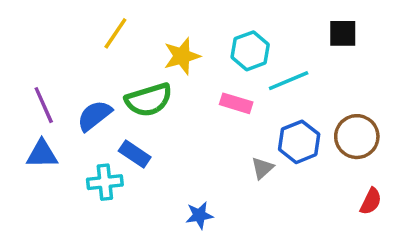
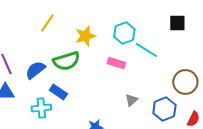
cyan line: (289, 81) -> (146, 50), turned 55
blue hexagon: (299, 142) -> (164, 109), moved

